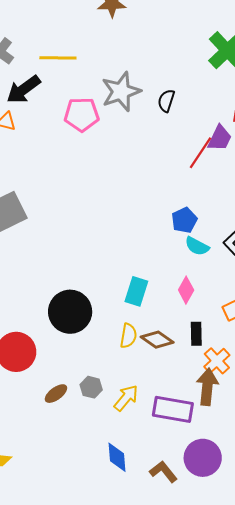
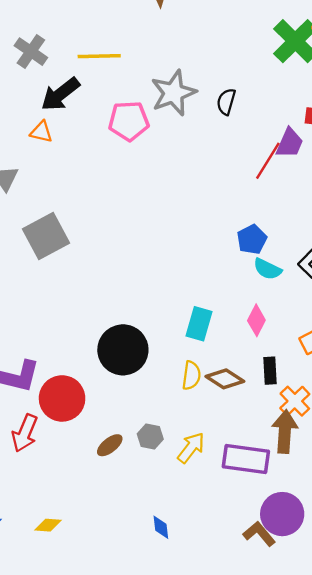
blue diamond: (117, 457) -> (161, 527), moved, size x0.7
brown L-shape: (163, 472) -> (259, 534), moved

